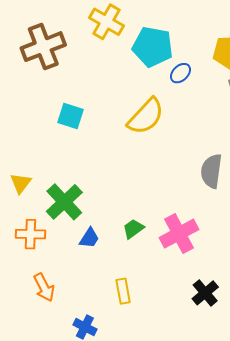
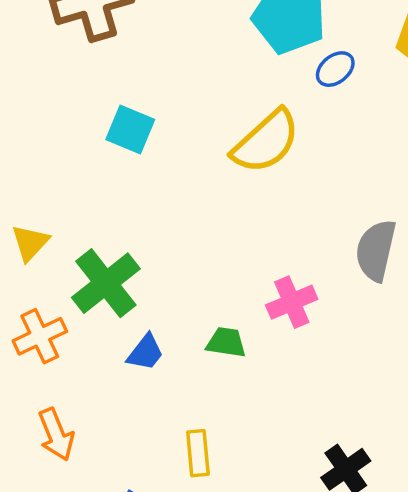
green trapezoid: (133, 229) -> (226, 342), turned 40
orange cross: (30, 234) -> (40, 336), turned -32
pink cross: (179, 234) -> (292, 302), moved, size x0.7

